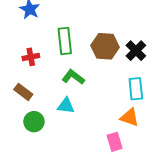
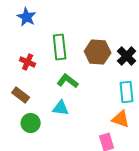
red cross: (31, 57) -> (28, 62), turned 35

